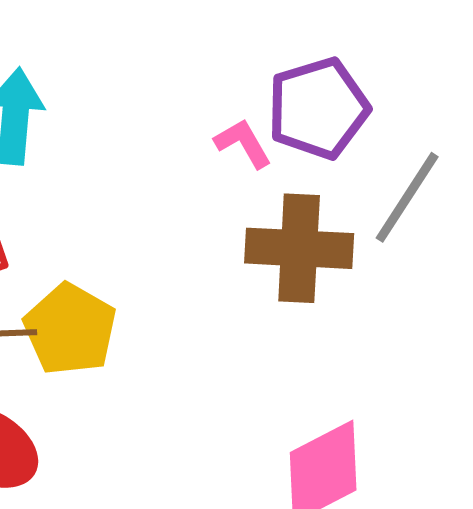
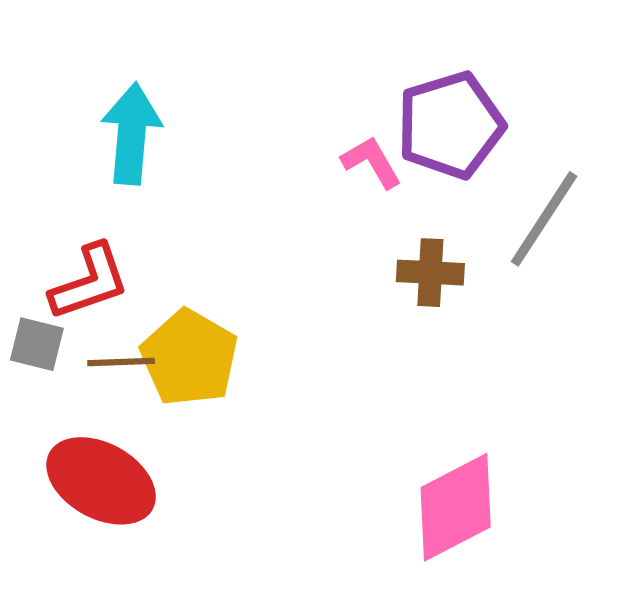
brown cross: (299, 248) -> (430, 273), size x0.6

